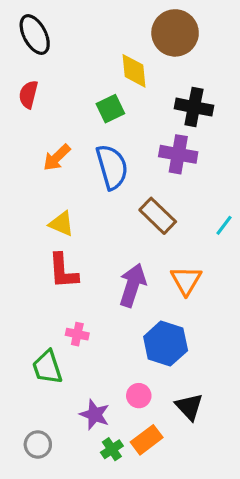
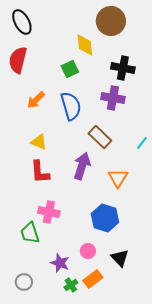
red semicircle: (28, 94) -> (18, 60), size x1.5
purple arrow: (132, 285) -> (82, 166), moved
pink cross: (77, 334) -> (49, 212), size x1.5

